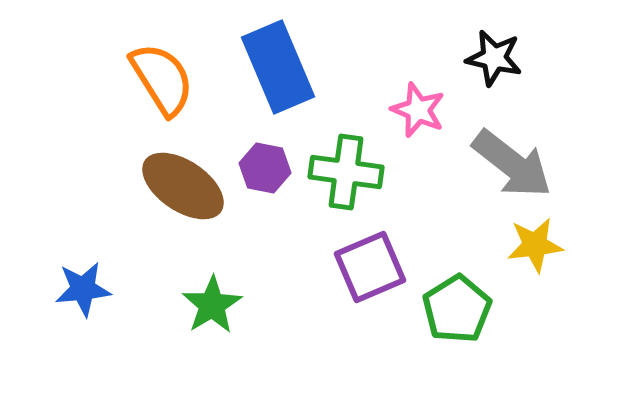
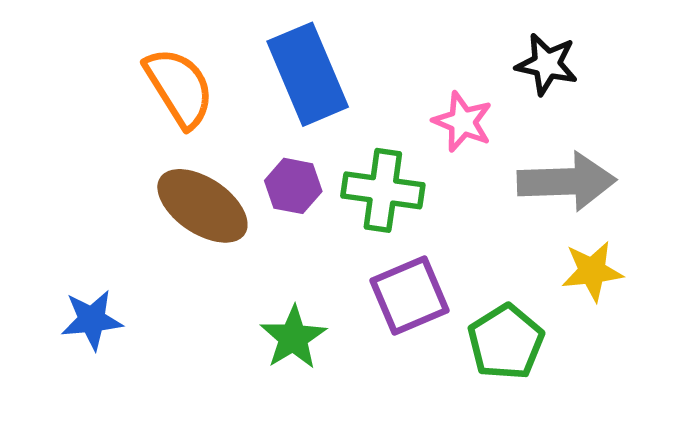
gray arrow: (512, 164) -> (567, 182), turned -40
green star: (212, 305) -> (293, 338), moved

